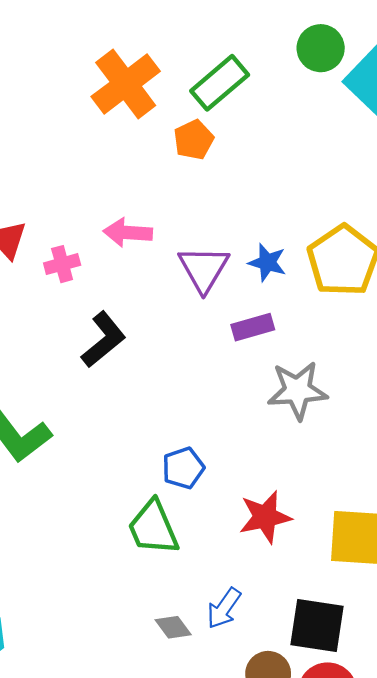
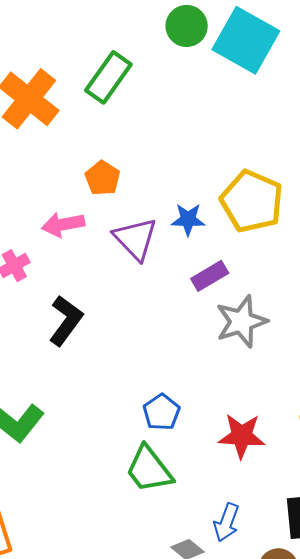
orange pentagon: (194, 140) -> (102, 178), moved
purple rectangle: (253, 327) -> (210, 276), moved
red star: (265, 517) -> (242, 436), turned 30

